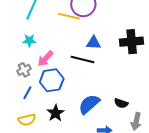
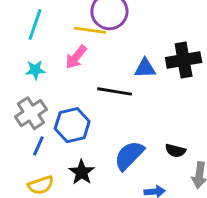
blue triangle: (94, 43) -> (145, 68), moved
pink arrow: (45, 59) -> (76, 57), moved
gray cross: (24, 70) -> (31, 113), size x1.5

